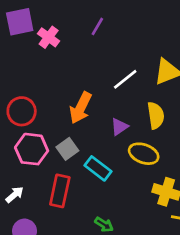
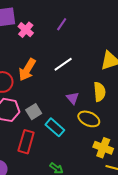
white line: (125, 79) -> (63, 64), moved
orange arrow: (81, 108) -> (27, 70), moved
purple triangle: (119, 127) -> (73, 98), turned -40

